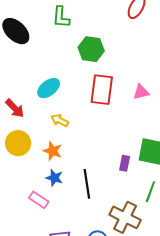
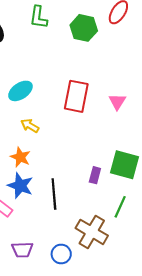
green hexagon: (91, 49) -> (84, 28), moved
pink triangle: (141, 92) -> (117, 102), turned -48
blue star: (54, 178) -> (20, 186), size x1.4

